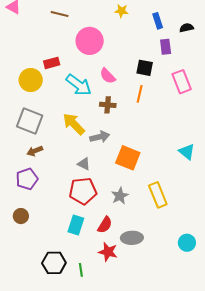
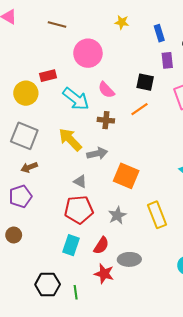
orange line: (140, 94) -> (139, 109), turned 42

